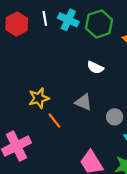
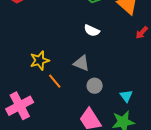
gray circle: (115, 117) -> (95, 86), moved

